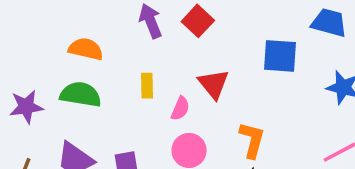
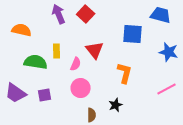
green semicircle: (81, 94) -> (36, 62), moved
orange L-shape: (252, 140) -> (125, 73), moved

